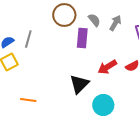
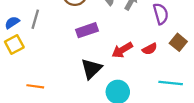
purple rectangle: (82, 38) -> (87, 30), moved, turned 66

